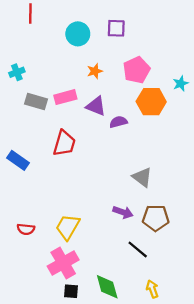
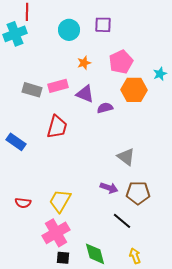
cyan cross: (17, 72) -> (15, 34), moved, size x1.6

